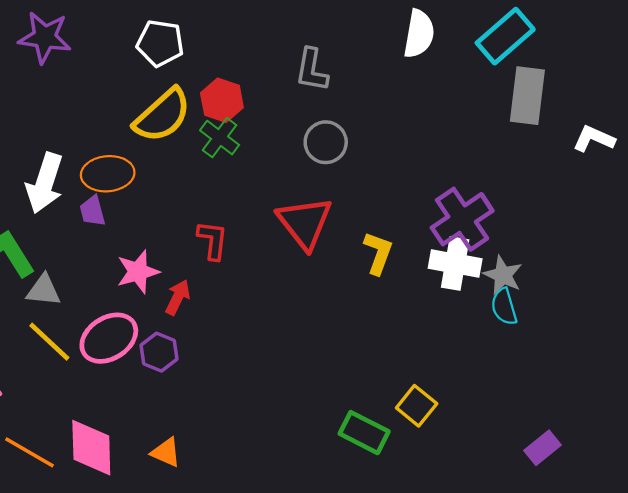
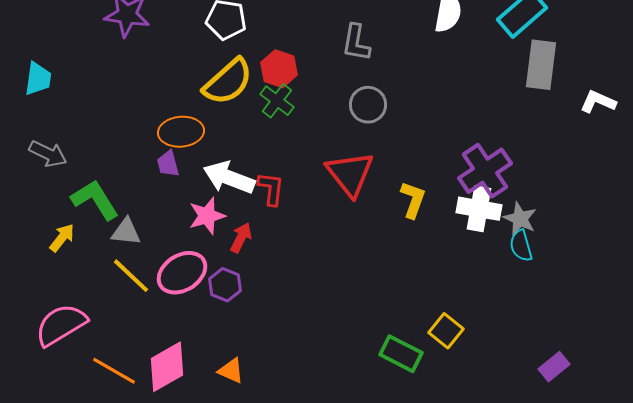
white arrow: (45, 183) -> (229, 178), moved, turned 93
pink diamond: (91, 448) -> (167, 367), turned 62

